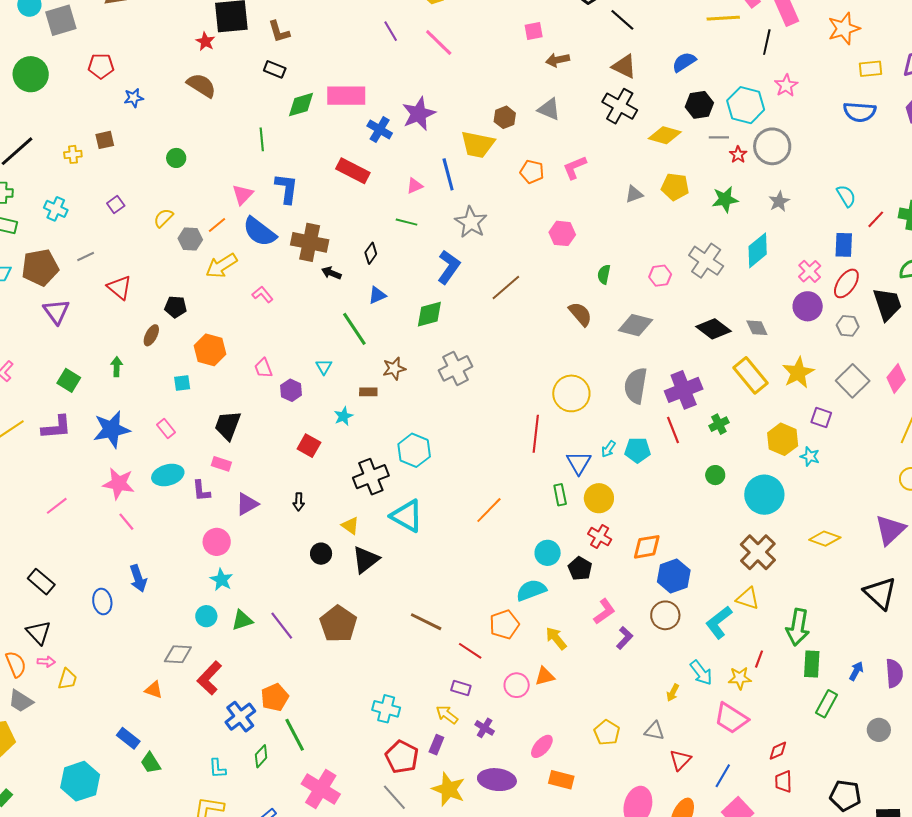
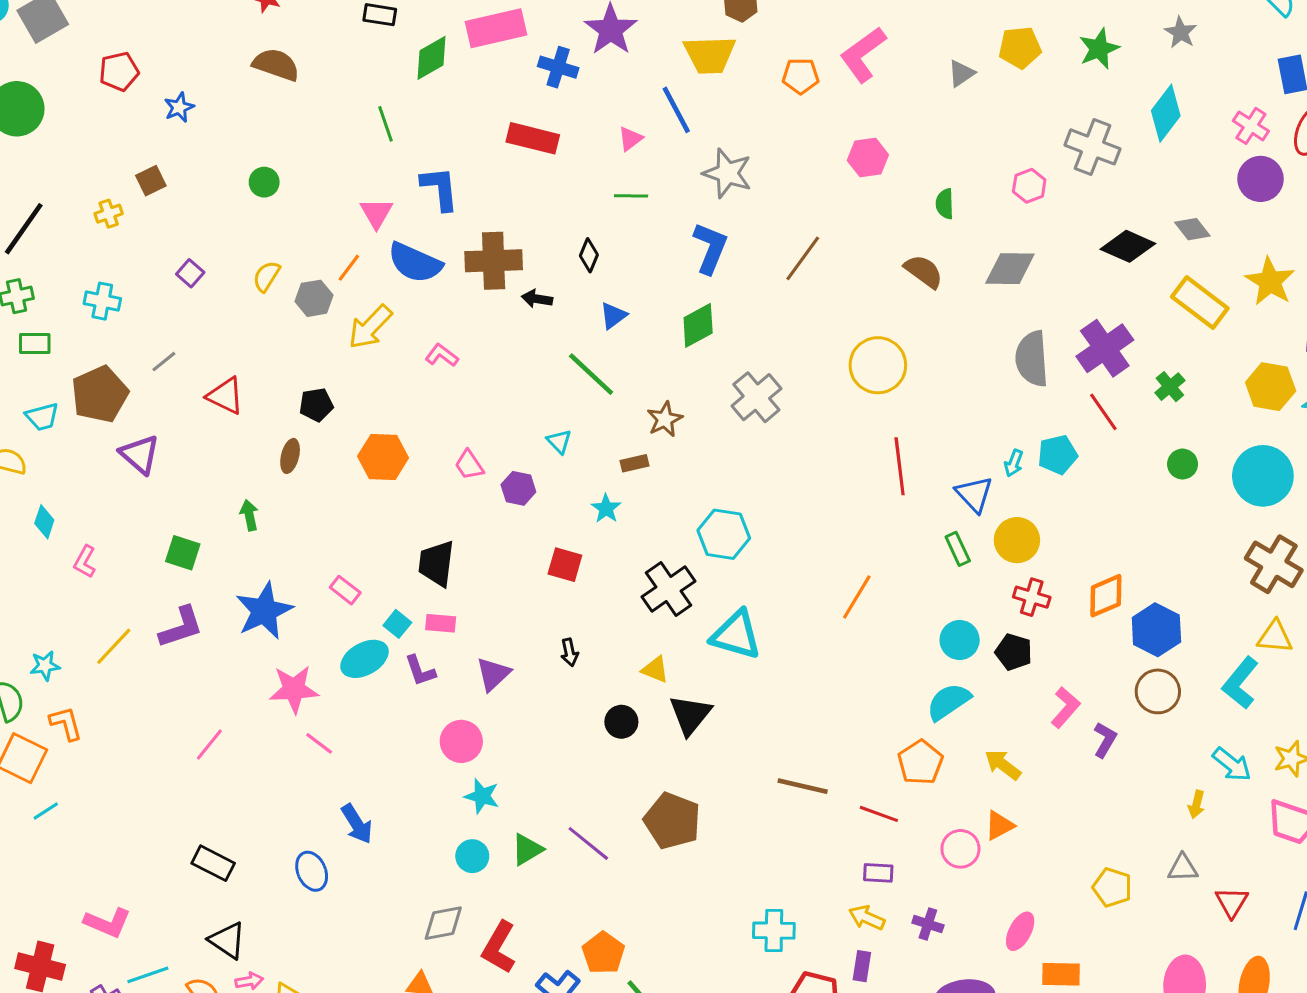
pink L-shape: (575, 167) -> (863, 54), size x1.4
cyan square: (182, 383) -> (397, 624), moved, turned -30
yellow circle: (571, 393) -> (878, 365), moved

